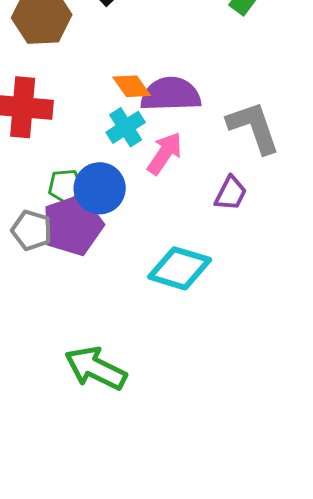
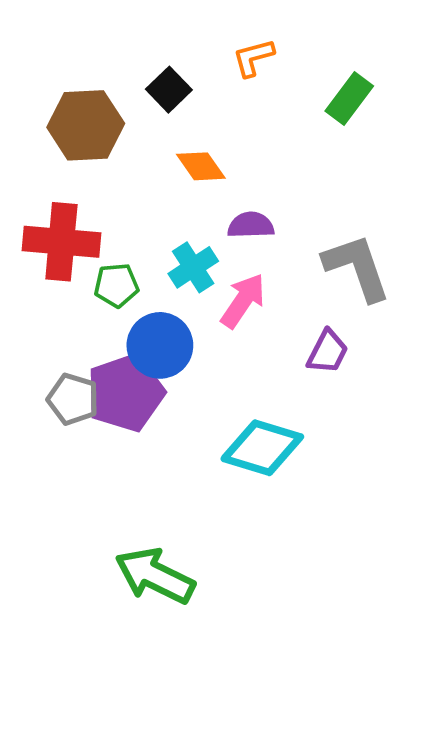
orange diamond: (132, 86) -> (201, 166), moved
purple semicircle: (171, 94) -> (251, 225), size x0.6
green pentagon: (66, 186) -> (116, 285), moved

